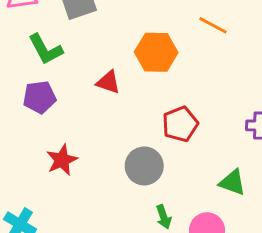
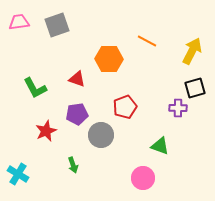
green L-shape: (45, 49) -> (35, 88), moved
purple pentagon: (39, 97) -> (77, 114), moved
green arrow: (164, 217) -> (73, 165), moved

